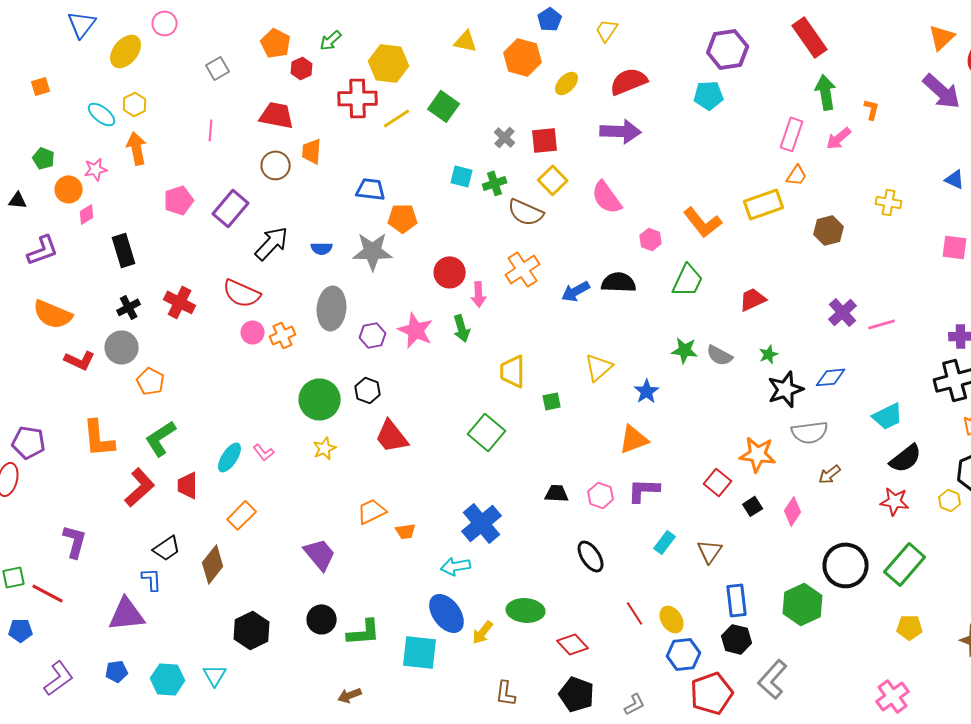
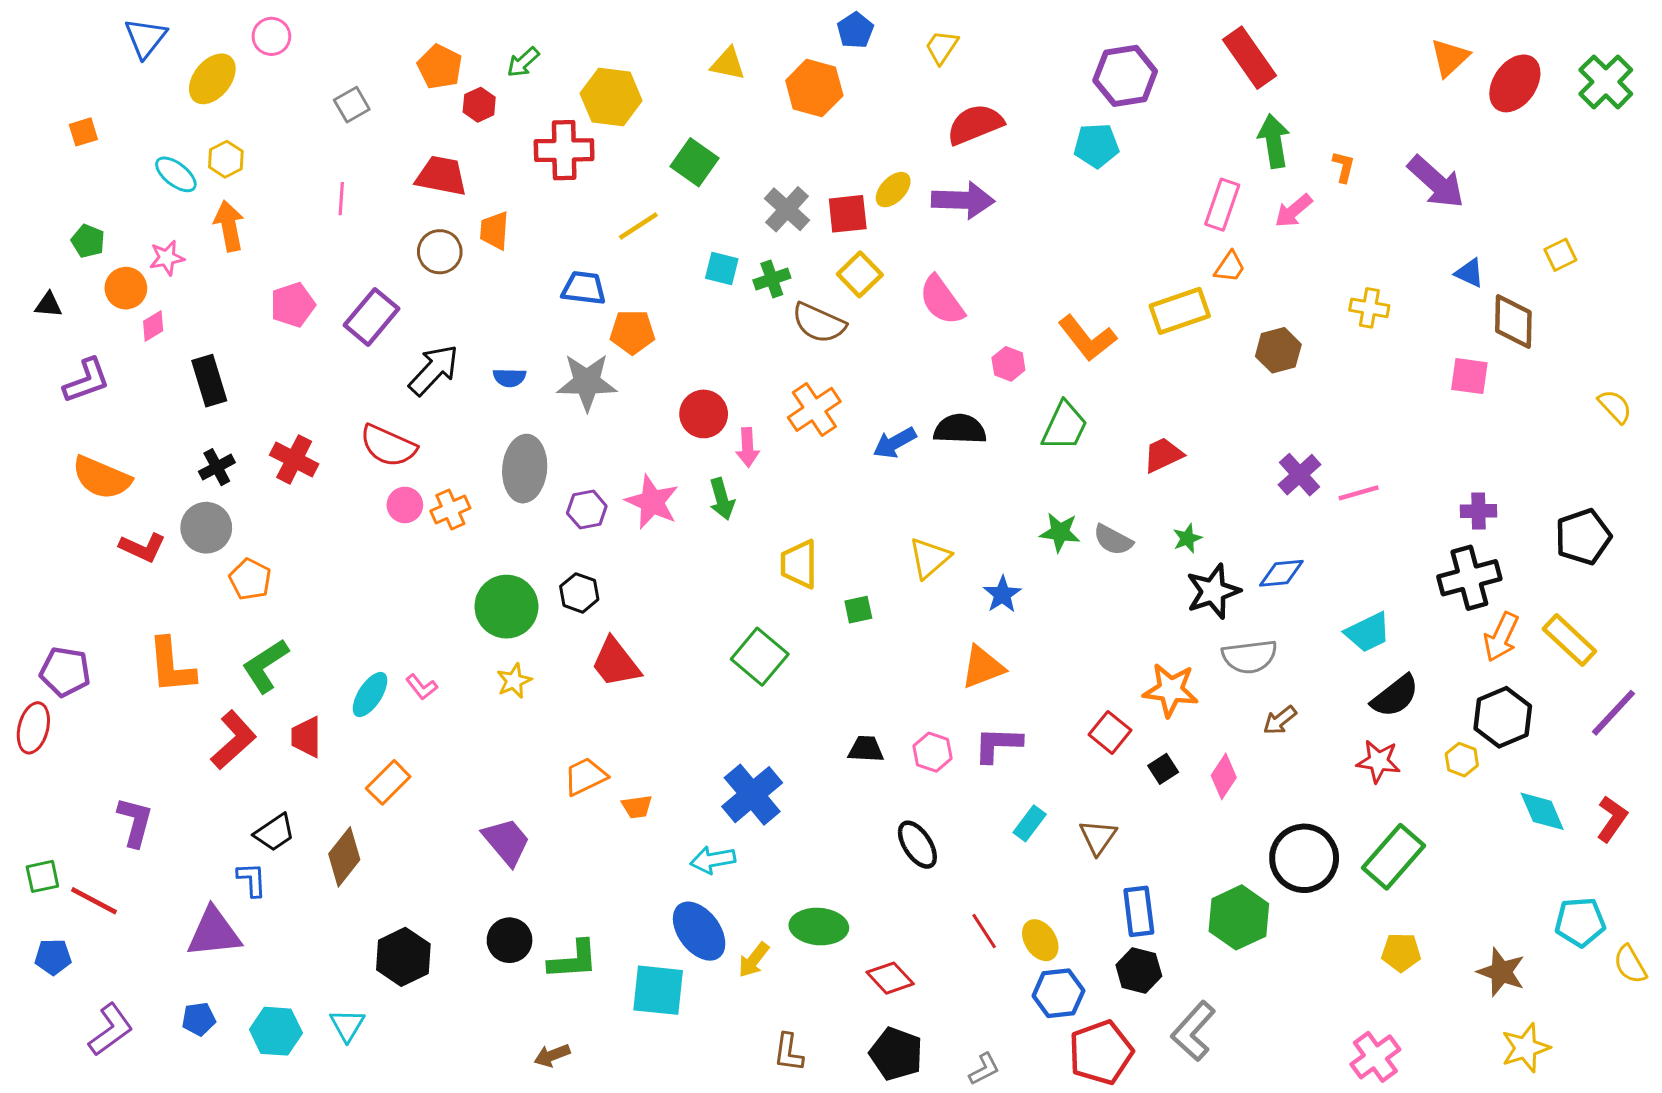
yellow ellipse: (567, 83) -> (893, 190), moved
purple arrow: (942, 91) -> (1436, 182), moved
yellow line: (397, 118) -> (638, 226), moved
gray cross: (505, 137) -> (787, 209), size x1.4

